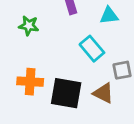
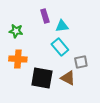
cyan triangle: (109, 16) -> (62, 26), moved
orange cross: (30, 82) -> (18, 59), moved

